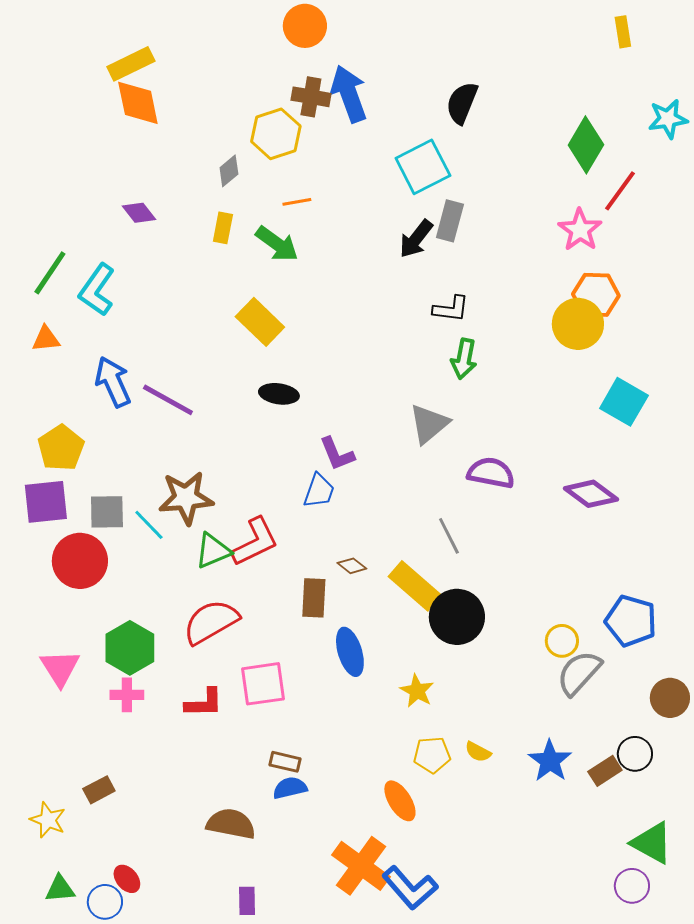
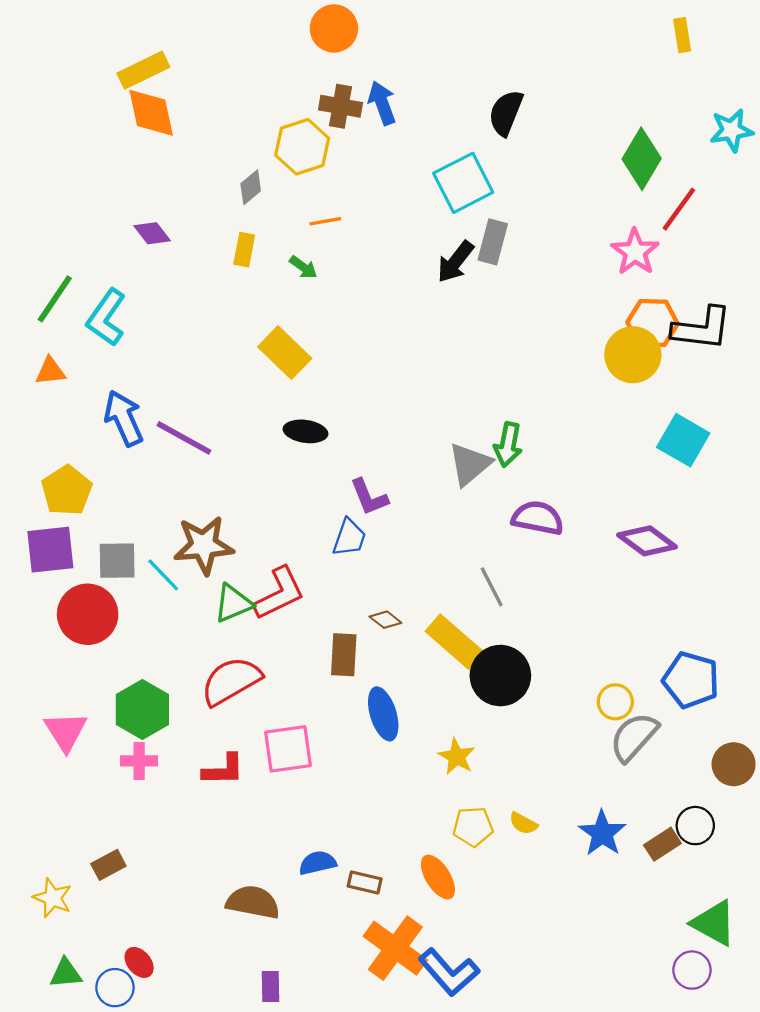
blue arrow: (349, 94) -> (382, 103), size x0.7
green arrow: (277, 244) -> (303, 267), size x0.6
black L-shape: (451, 309) -> (702, 328), moved, size x1.5
green arrow: (464, 359) -> (508, 445), moved
brown rectangle: (285, 762) -> (365, 882), moved

